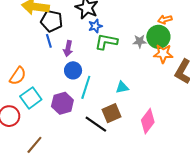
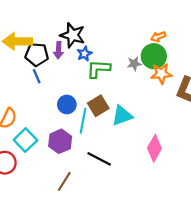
purple arrow: (68, 49) -> (58, 50), moved
cyan triangle: (122, 87) -> (122, 116), size x1.5
brown square: (112, 113) -> (98, 106), moved
brown line: (34, 145) -> (64, 181), moved

